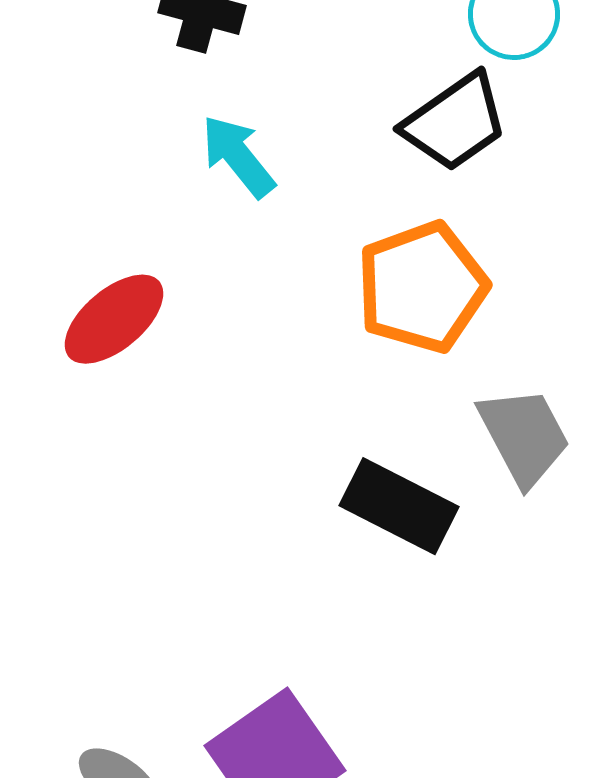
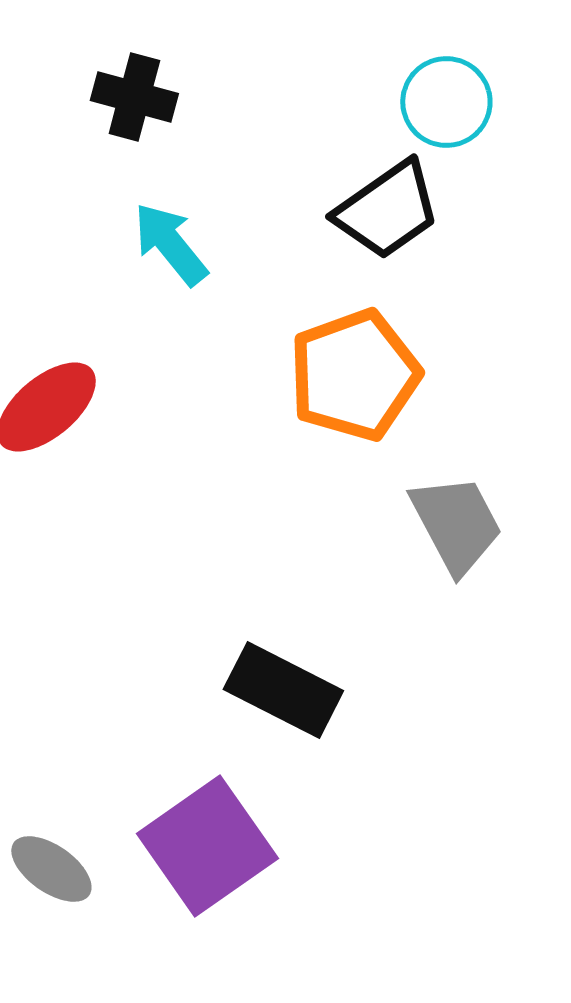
black rectangle: (399, 506) -> (283, 690), moved

